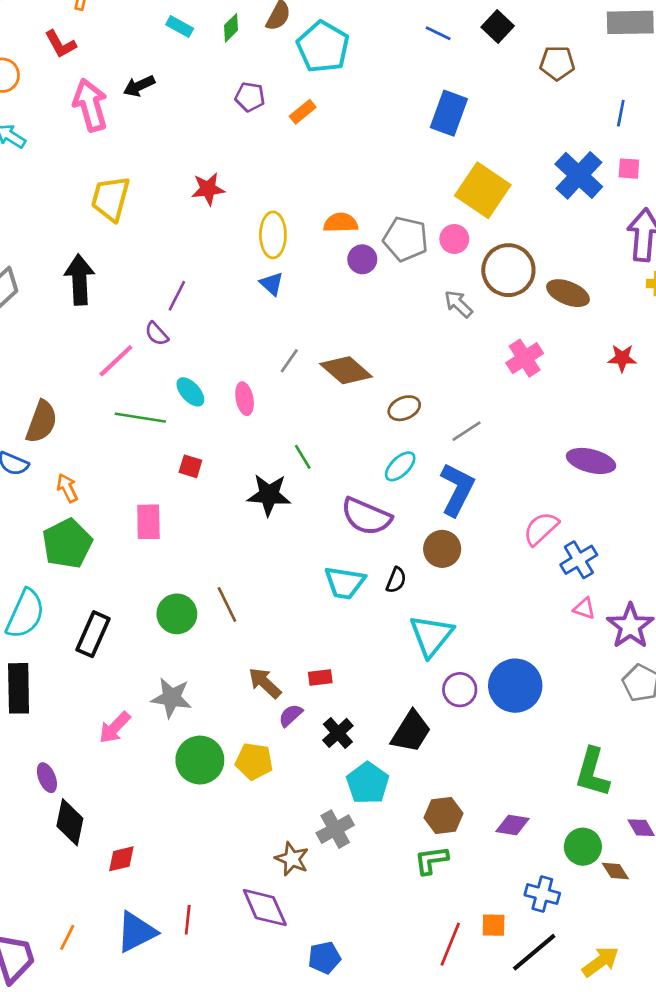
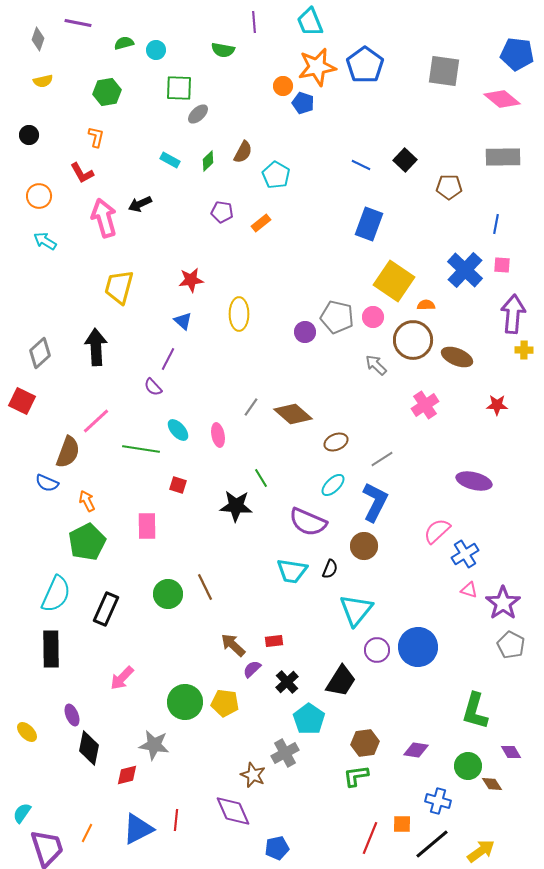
cyan pentagon: (323, 47) -> (276, 175), size x0.7
orange semicircle: (341, 223) -> (426, 305), moved, size x0.7
blue triangle: (272, 284) -> (183, 321), moved
pink line: (116, 361) -> (96, 421), moved
gray star: (171, 698) -> (154, 745), moved

